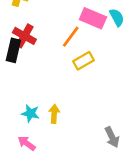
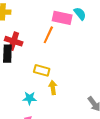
yellow rectangle: (83, 61) -> (42, 70), moved, turned 56
yellow arrow: (54, 114) -> (53, 88), moved

